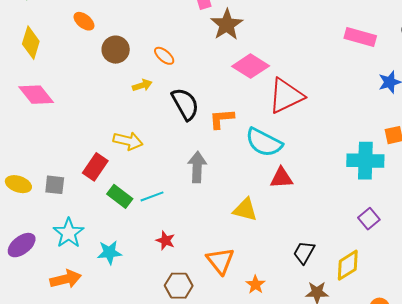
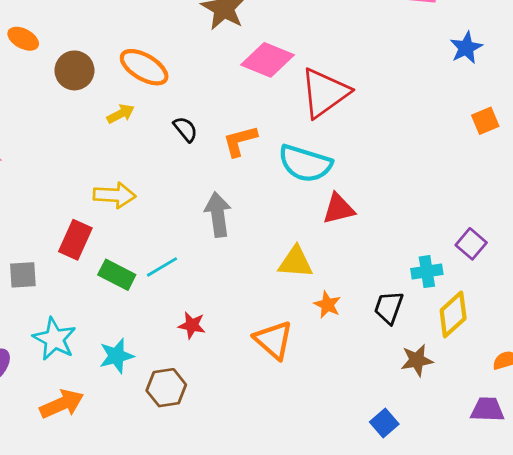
orange ellipse: (164, 56) -> (144, 67), size x1.6
black semicircle: (185, 104) -> (185, 129), size x0.6
cyan cross: (365, 161) -> (427, 272), moved, size x0.6
orange star: (255, 285) -> (327, 305), moved
brown hexagon: (179, 286) -> (166, 388), moved

